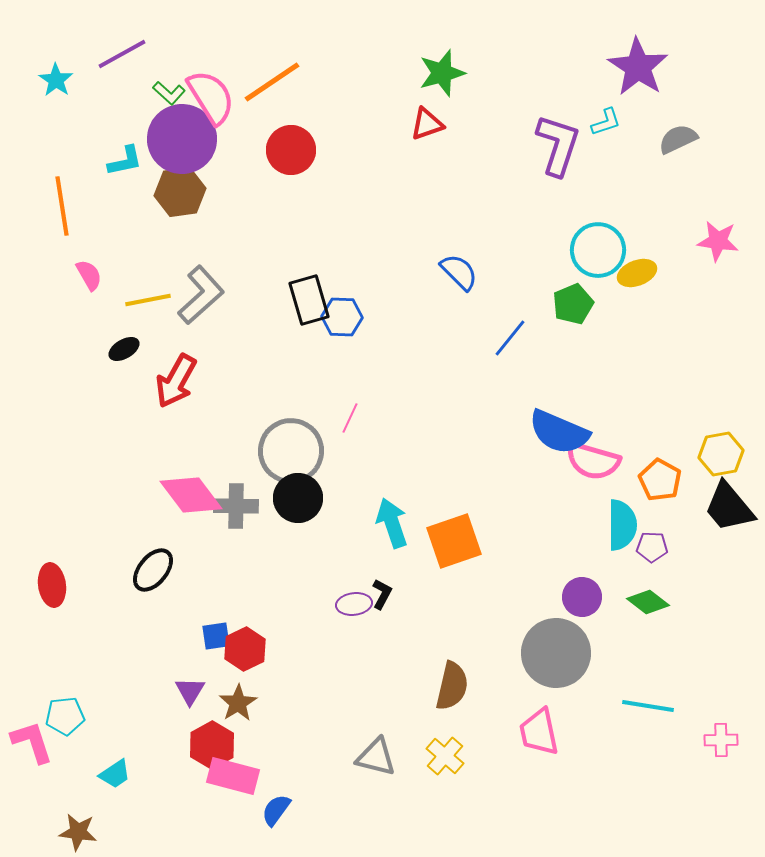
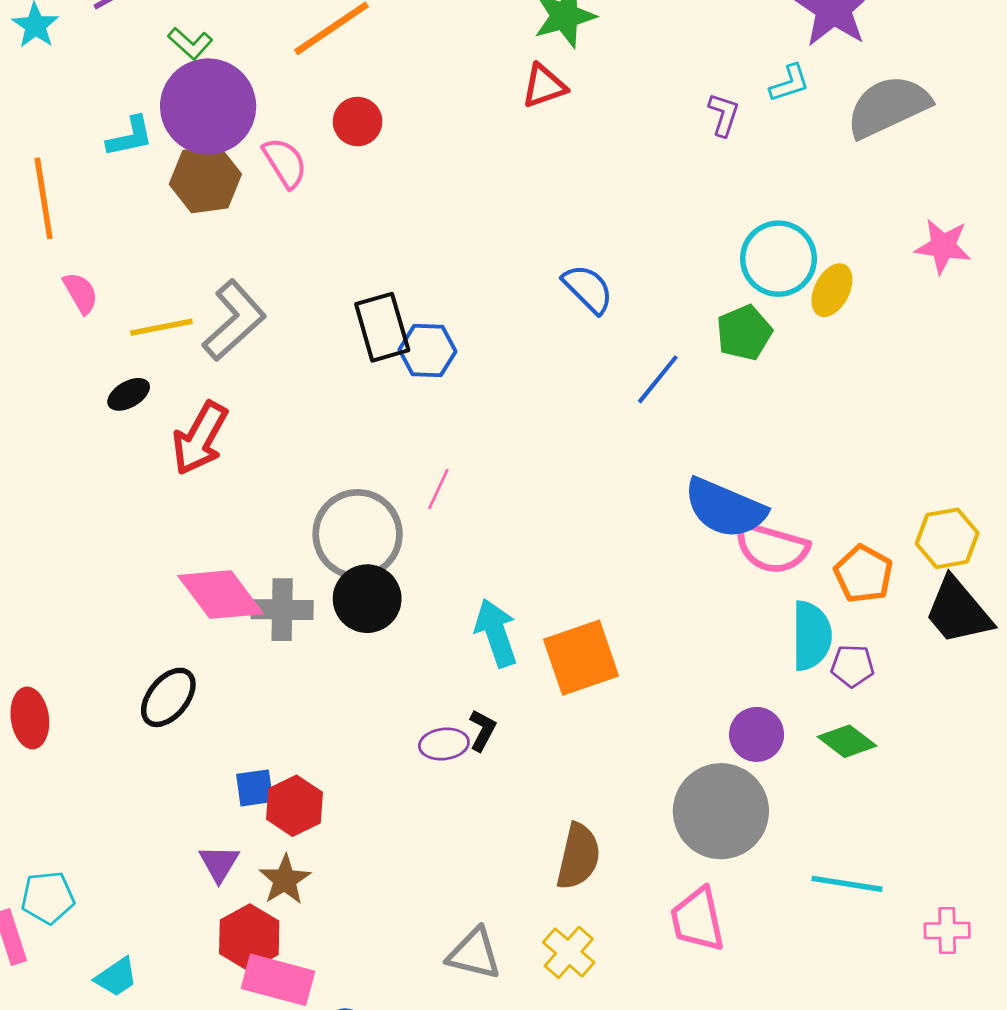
pink semicircle: (211, 97) -> (285, 163), moved, size x0.7
gray semicircle: (678, 139) -> (888, 106), size x1.6
purple L-shape: (558, 145) -> (724, 115), size x0.5
red circle: (291, 150) -> (358, 122), size x0.7
yellow ellipse: (637, 273) -> (832, 290), turned -42

